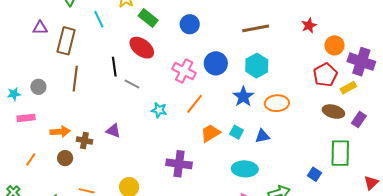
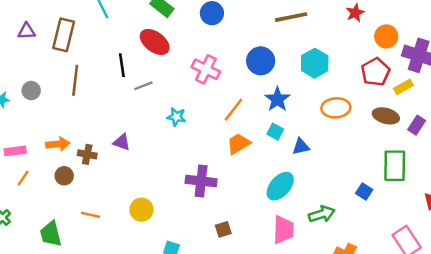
purple triangle: (40, 28) -> (27, 31), moved
blue circle: (216, 63) -> (261, 61), moved
cyan hexagon: (257, 66) -> (315, 63), moved
gray line: (132, 84) -> (143, 86), turned -49
orange ellipse: (277, 103) -> (336, 108), moved
orange line: (195, 104) -> (233, 110), moved
pink rectangle: (26, 118) -> (15, 151), moved
cyan square: (237, 132) -> (275, 132), moved
cyan ellipse: (245, 169) -> (280, 186), turned -50

